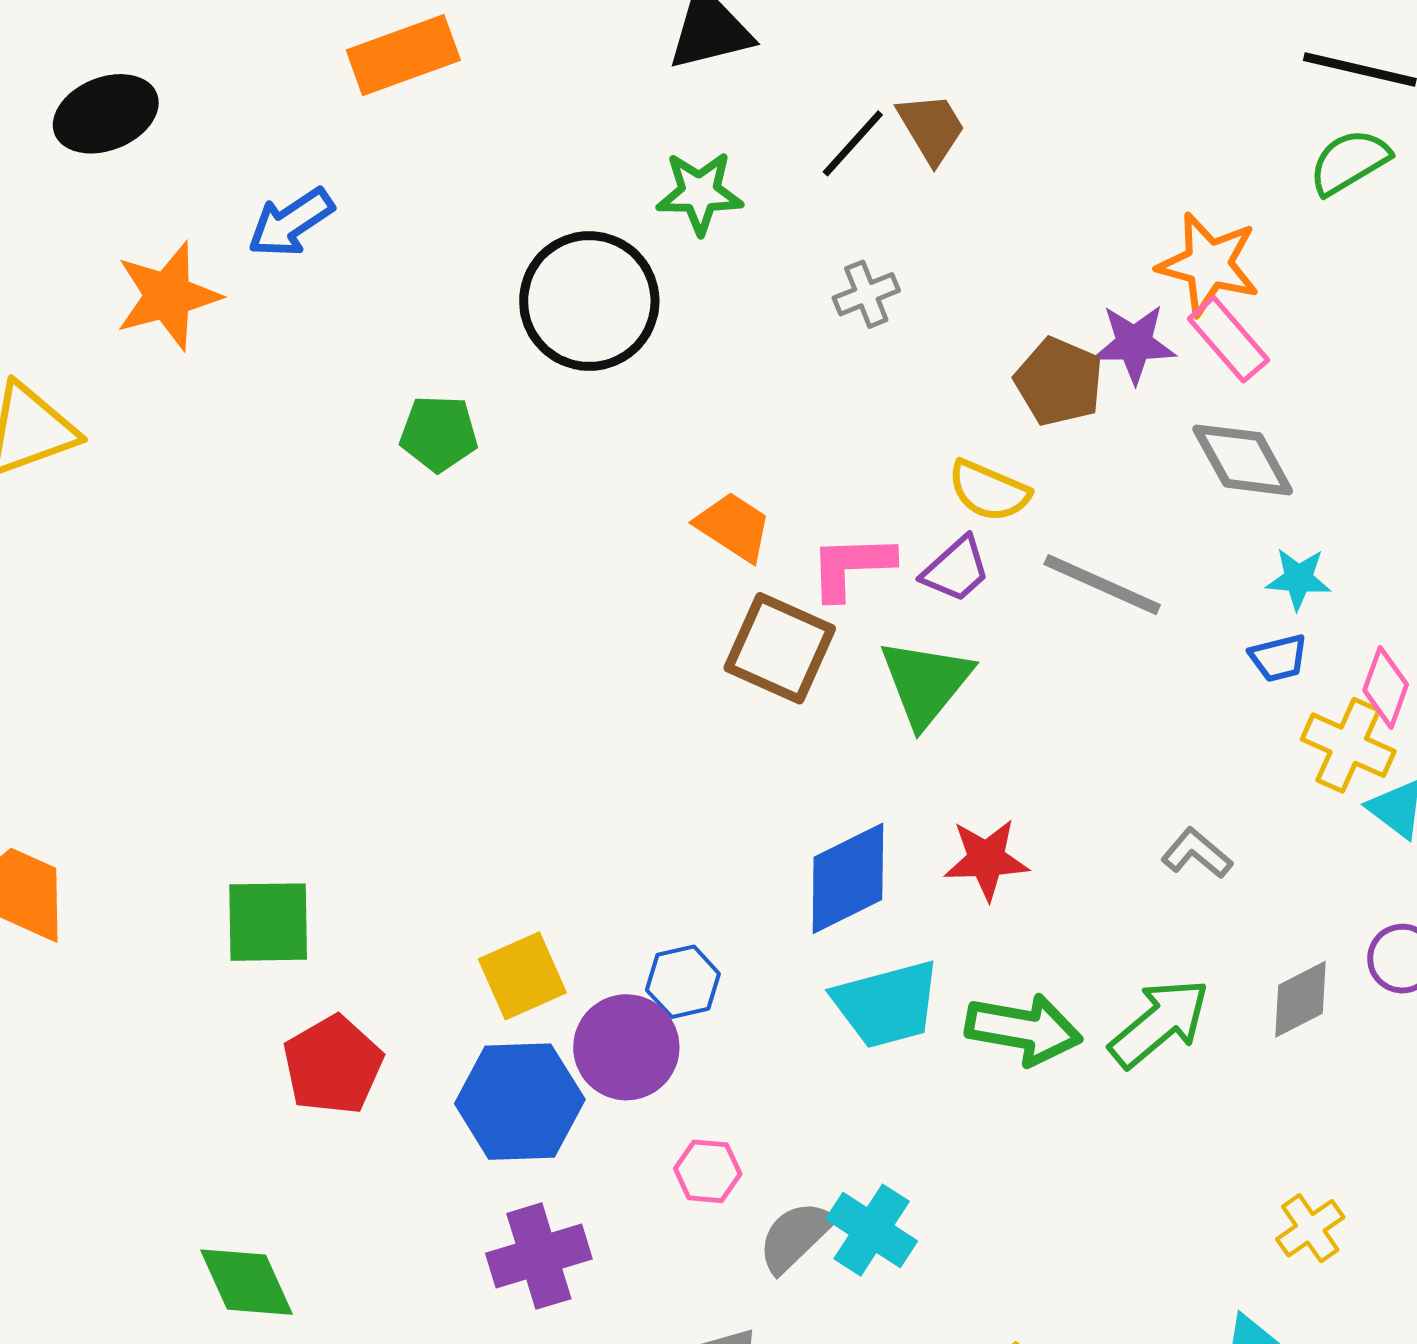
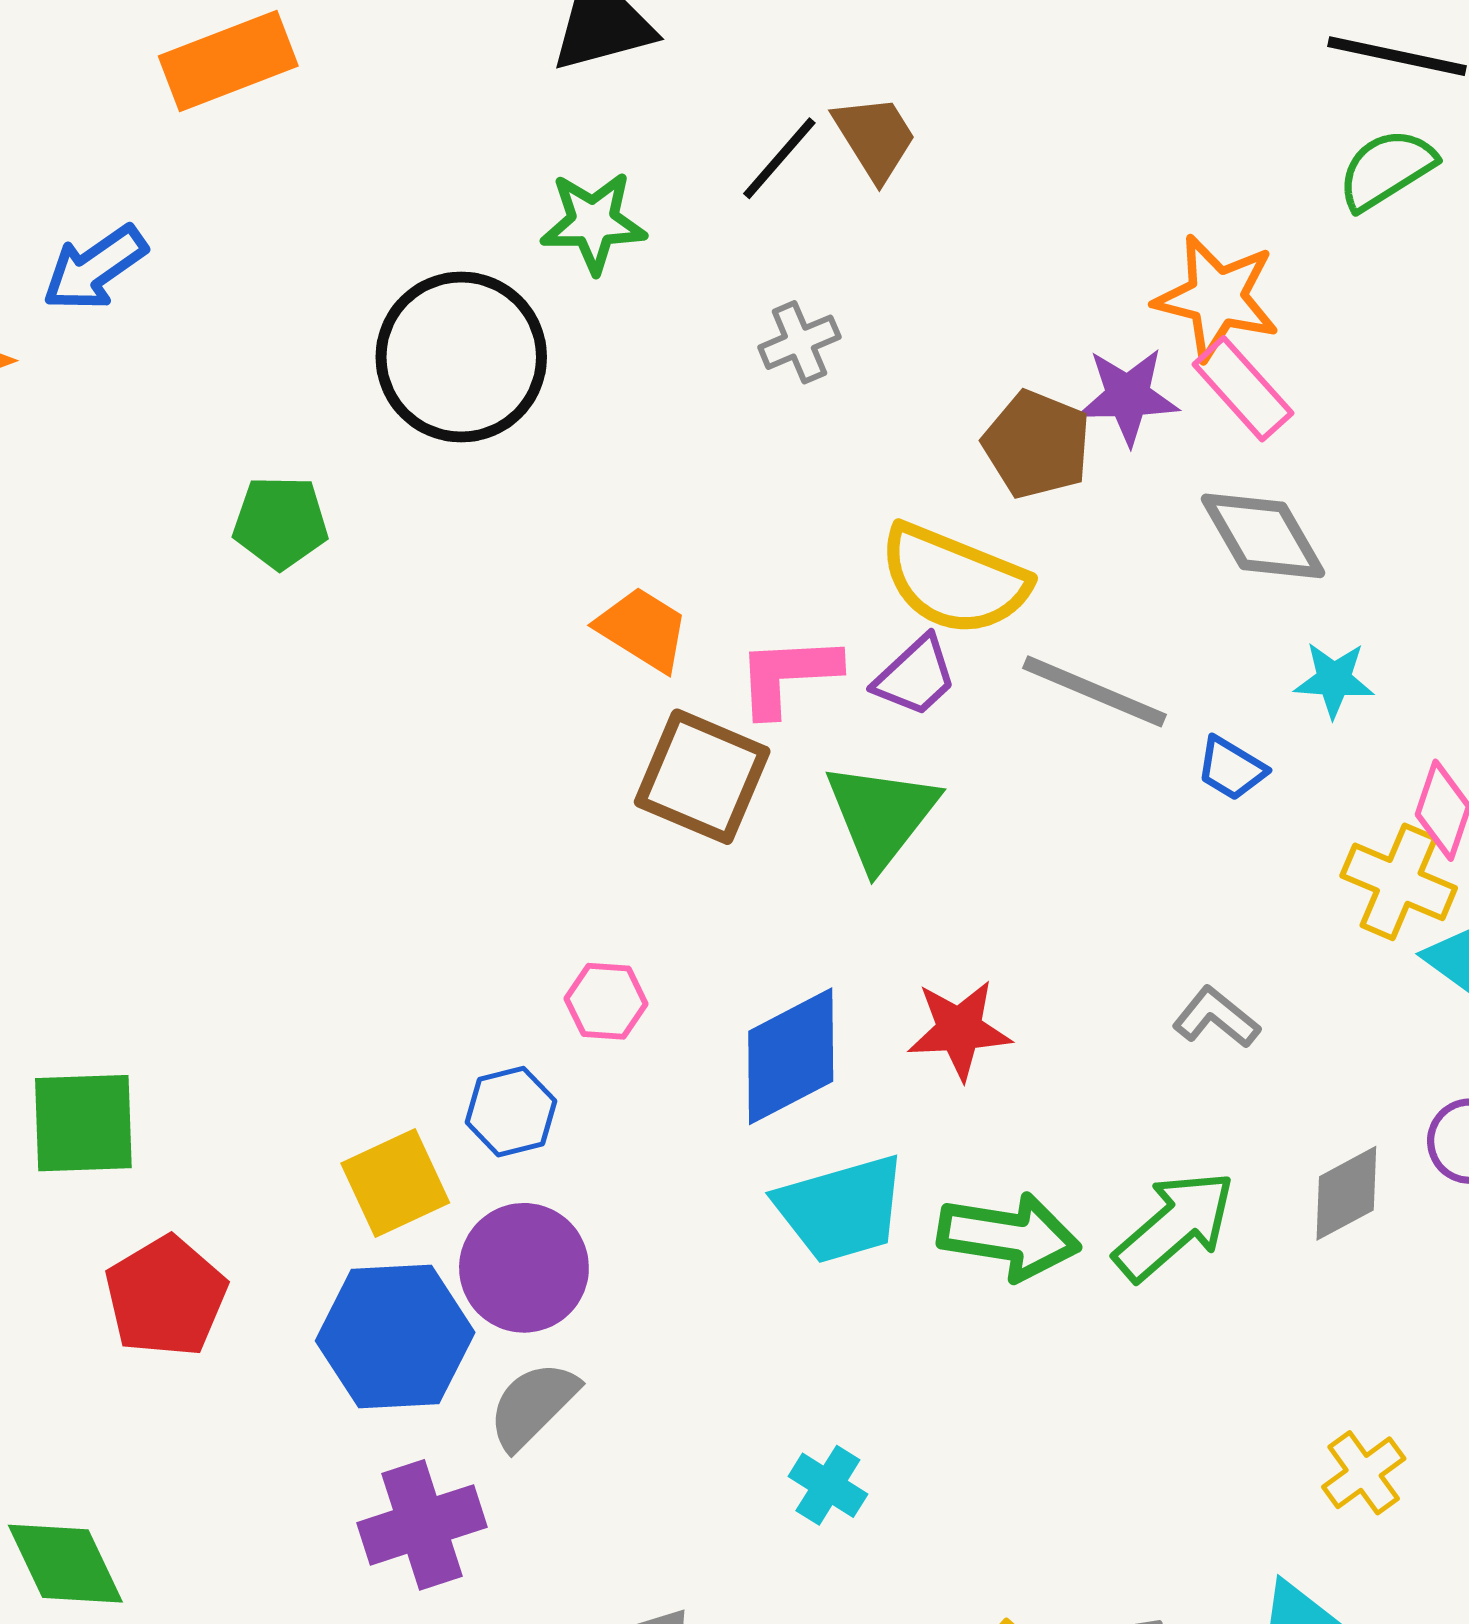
yellow semicircle: (989, 491) -> (954, 580), size x1.5
blue trapezoid: (1278, 658) -> (1231, 768), moved, turned 46
blue hexagon: (683, 982) -> (511, 1112), moved
pink hexagon: (708, 1171) -> (606, 1001), moved
cyan cross: (872, 1230) -> (828, 1485), size x0.7
gray semicircle: (795, 1237) -> (533, 1405), moved

